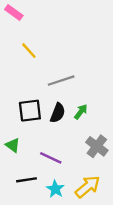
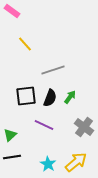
green triangle: (13, 145) -> (10, 135), moved, turned 40
purple line: (51, 158) -> (44, 125), moved
black line: (27, 180) -> (12, 157), moved

